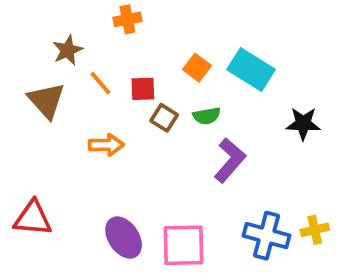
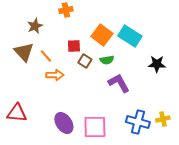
orange square: (197, 68) -> (102, 35), size x1.5
orange line: (100, 83) -> (46, 56), moved
purple L-shape: (230, 160) -> (119, 83), turned -70

